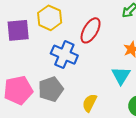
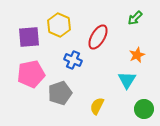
blue cross: (64, 55) -> (73, 60), size x0.7
pink pentagon: (18, 90) -> (31, 74), moved

